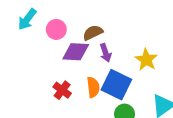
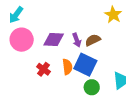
pink circle: (56, 29) -> (22, 40), moved, size x1.5
brown semicircle: (93, 33) -> (93, 40), moved
yellow star: (146, 60) -> (113, 15), moved

